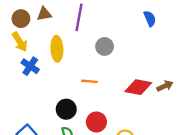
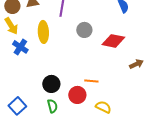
orange line: (89, 81) -> (91, 81), moved
red diamond: (138, 87) -> (113, 41), moved

